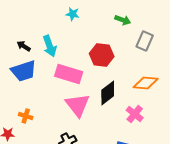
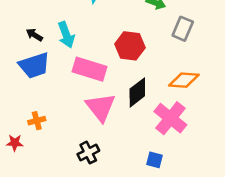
pink cross: (135, 114) -> (170, 118), size x1.5
orange cross: (26, 116) -> (37, 121), turned -32

